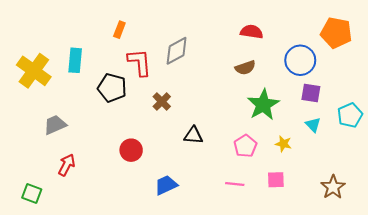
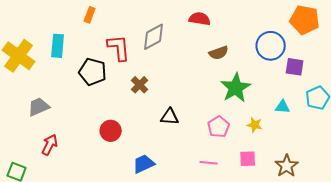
orange rectangle: (119, 30) -> (90, 15), moved
red semicircle: (252, 32) -> (200, 19), moved
purple square: (311, 93) -> (295, 67), moved
cyan triangle: (313, 125) -> (283, 107), turned -42
brown star: (333, 187) -> (287, 166), moved

